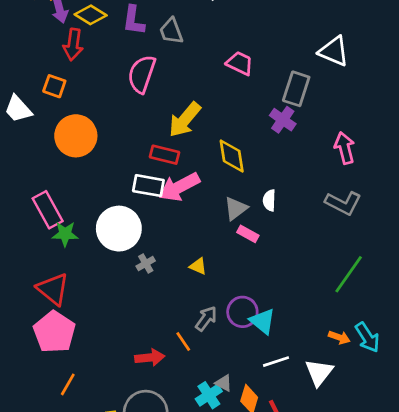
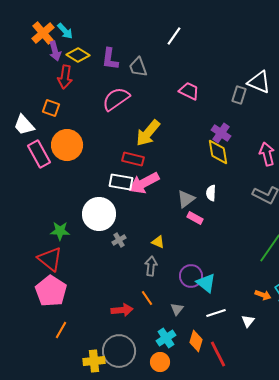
pink semicircle: (142, 74) -> (116, 99), turned 36
gray rectangle: (296, 89) -> (239, 95), moved, size x0.7
yellow diamond: (232, 156) -> (218, 152), moved
pink rectangle: (48, 210) -> (39, 154), moved
green star: (65, 234) -> (60, 231), moved
gray arrow: (206, 319) -> (151, 266), moved, turned -30
white triangle: (319, 372) -> (248, 321), size x0.6
gray triangle: (224, 383) -> (177, 309), moved, turned 40

